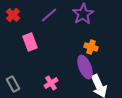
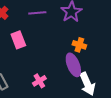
purple line: (49, 15) -> (37, 13), turned 36

